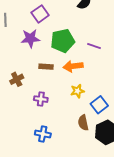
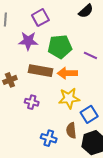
brown rectangle: (46, 67) -> (41, 71), size x1.6
yellow star: (77, 91) -> (69, 98), size x1.5
blue cross: (43, 134) -> (49, 138), moved

